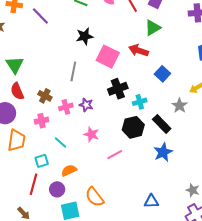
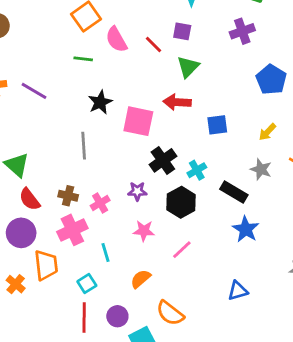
gray line: (73, 71) -> (84, 146), moved
blue square: (162, 74) -> (217, 125), turned -35
purple star: (86, 105) -> (137, 191), moved
gray star: (180, 106) -> (261, 169), moved
pink cross: (41, 121) -> (72, 230), size x1.5
black hexagon: (133, 127) -> (181, 202), moved
cyan line: (61, 143) -> (105, 252), turned 48
orange semicircle: (69, 170) -> (141, 279), moved
blue triangle: (151, 201) -> (238, 291), moved

